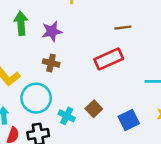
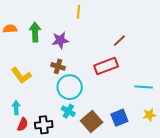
brown line: (123, 28) -> (119, 41), turned -40
cyan circle: (36, 98) -> (70, 87), moved
brown square: (94, 109) -> (92, 121), moved, size x1.5

